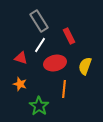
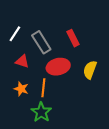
gray rectangle: (39, 21) -> (41, 42), moved
white line: (40, 45) -> (15, 34), moved
orange line: (64, 89) -> (43, 88), moved

